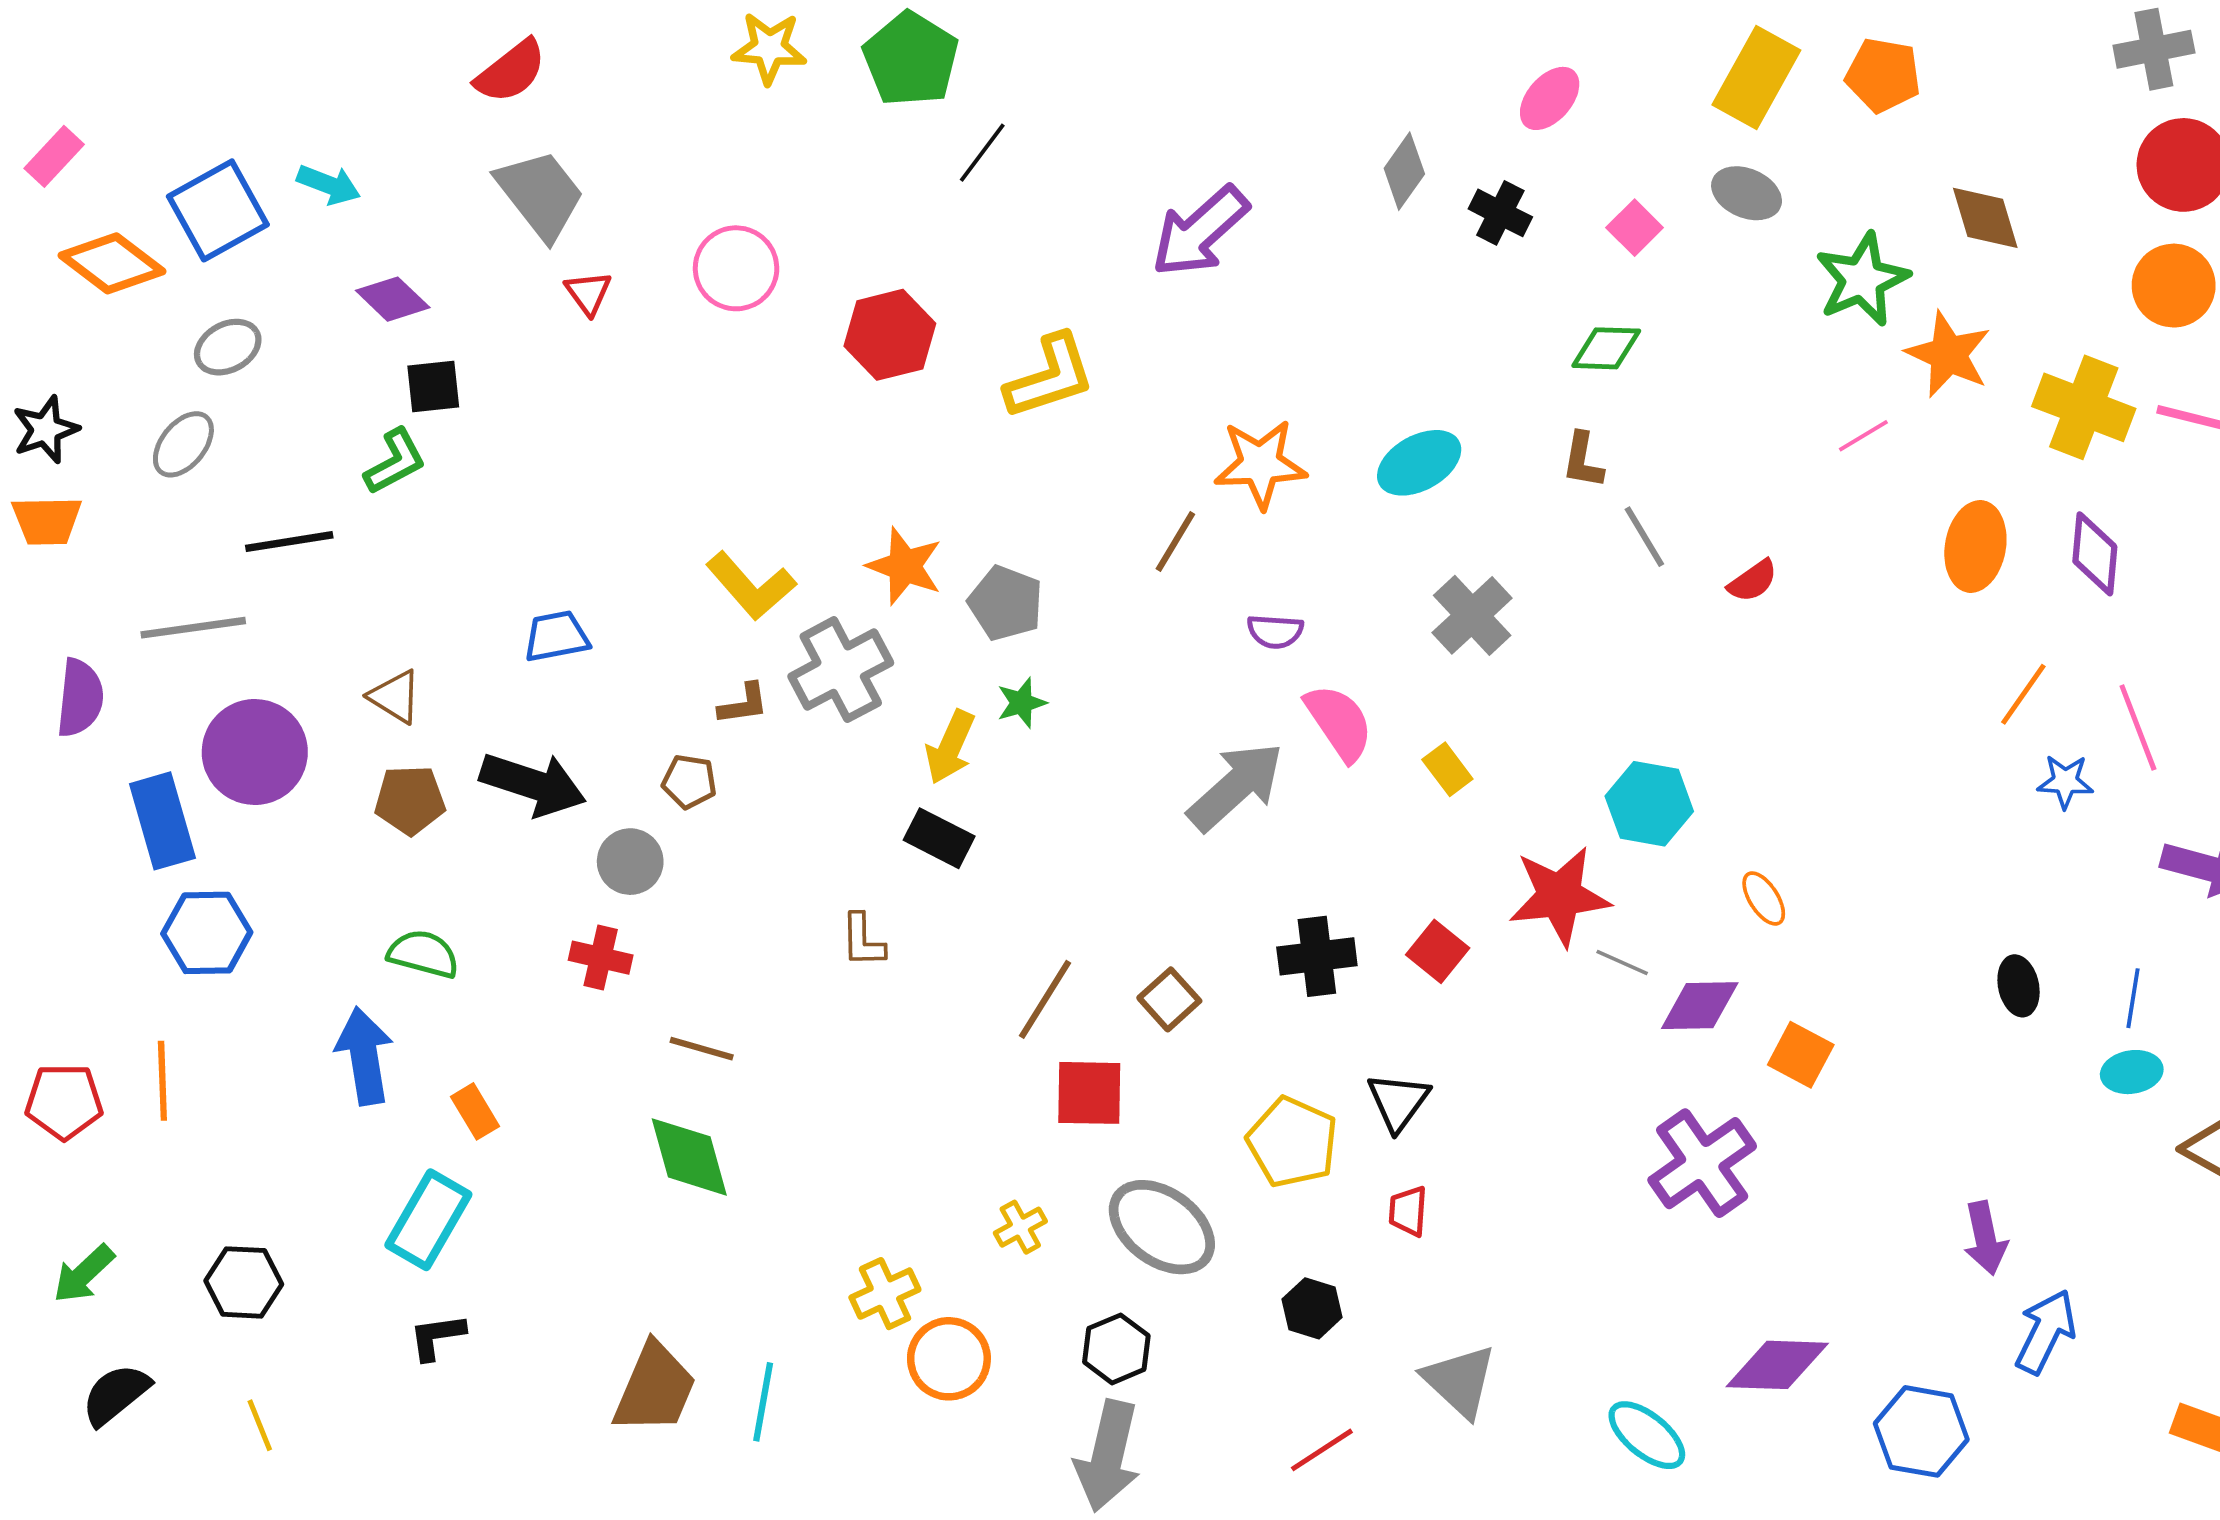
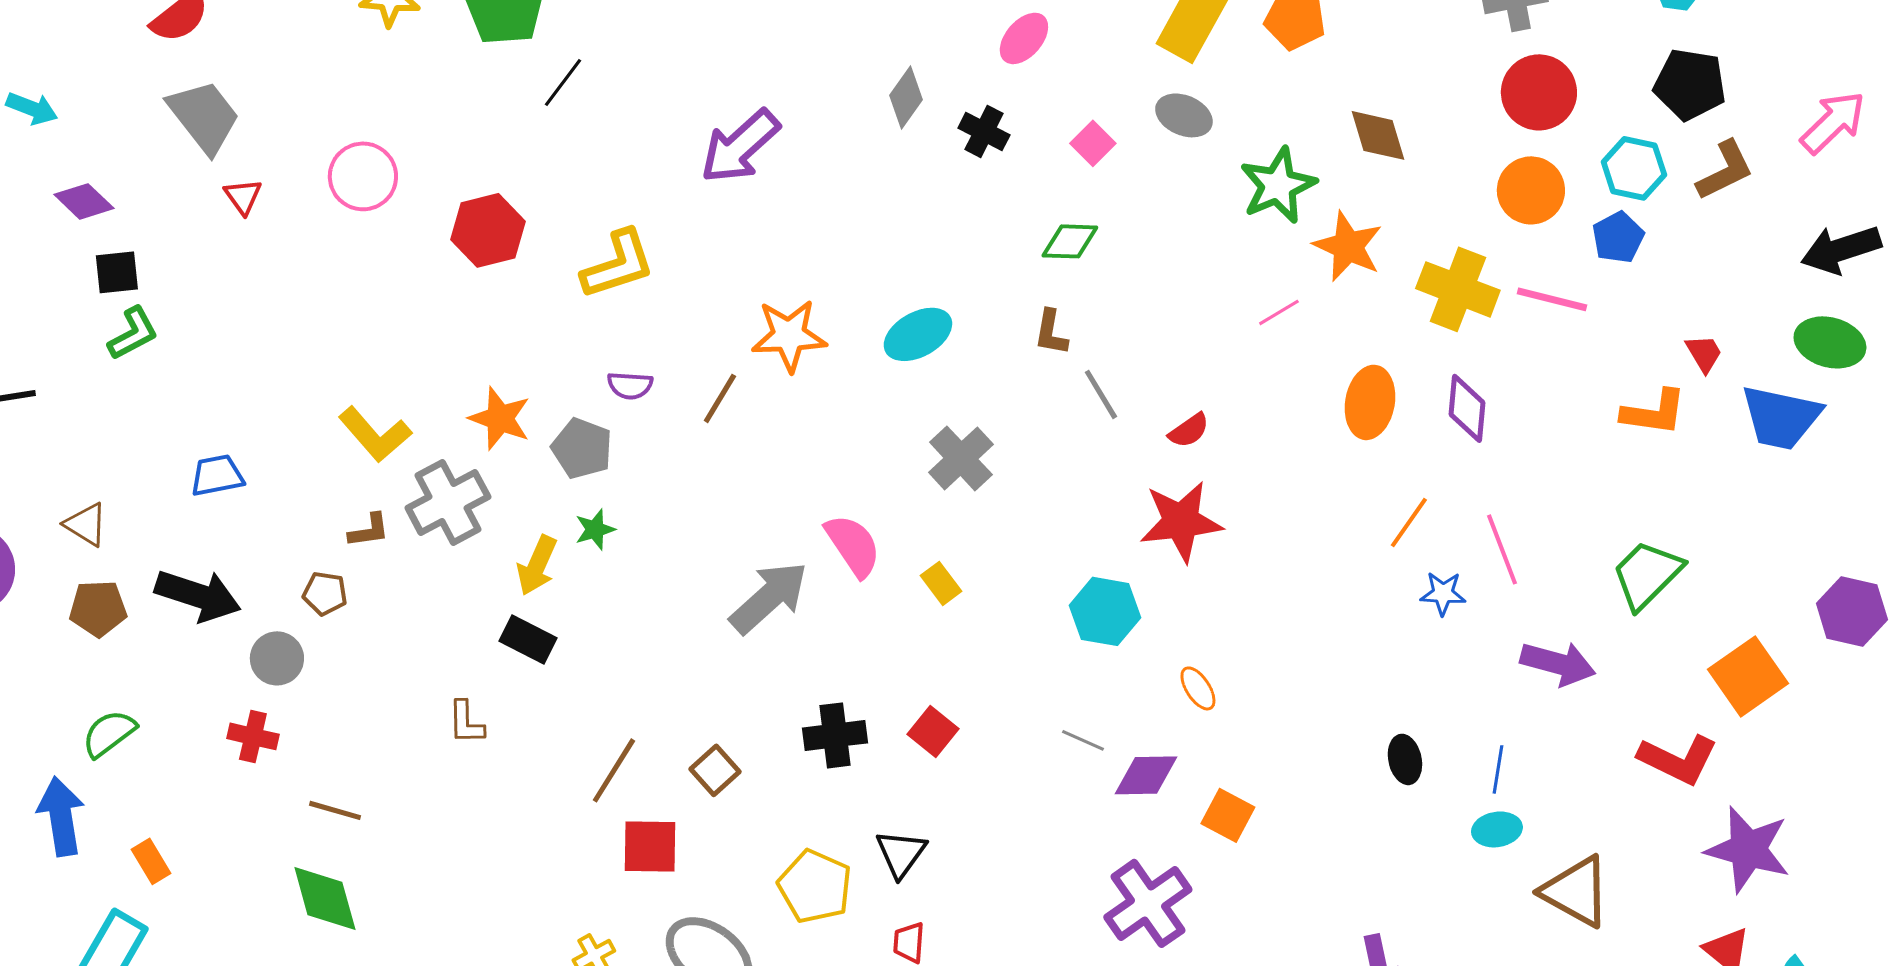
green L-shape: (395, 462) -> (133, 333), moved
purple semicircle: (1275, 631) -> (630, 385), moved
red star: (1559, 896) -> (1181, 521), moved
green semicircle: (423, 954) -> (109, 733), turned -52

